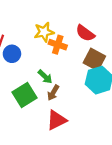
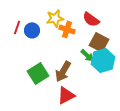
blue circle: (12, 54) -> (32, 30), moved
green arrow: (45, 77) -> (87, 55), moved
brown arrow: (53, 93) -> (63, 71), size x1.5

